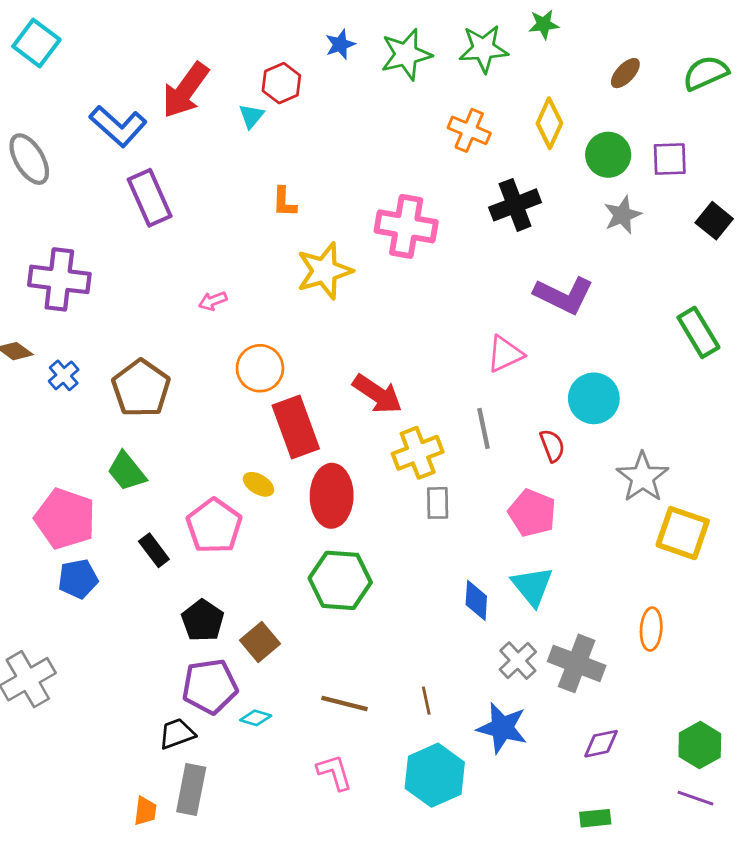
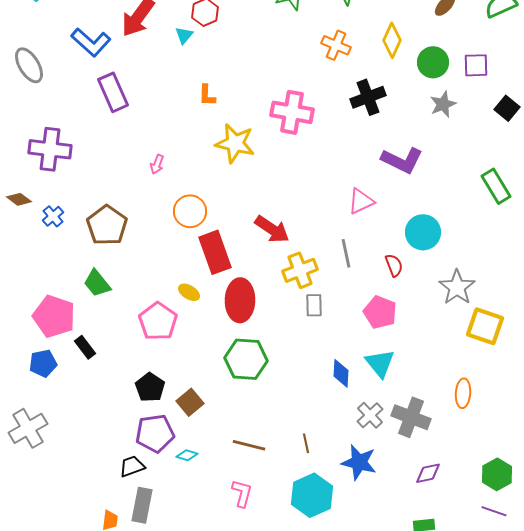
yellow star: (324, 271) -> (235, 143), turned 30
pink arrow: (213, 301) -> (157, 164), turned -48
black rectangle: (154, 550) -> (85, 347), moved
blue pentagon: (78, 579) -> (43, 363), moved
pink L-shape: (334, 772) -> (242, 493), turned 32

